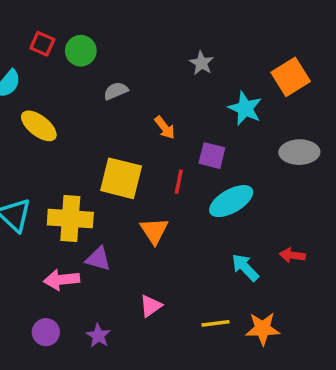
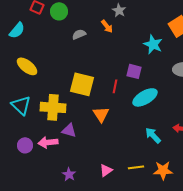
gray star: (201, 63) -> (119, 10), moved
yellow ellipse: (39, 126) -> (27, 66), moved
orange arrow: (165, 128) -> (107, 26), moved
pink triangle: (151, 306) -> (106, 170), moved
purple circle: (46, 332) -> (25, 145), moved

